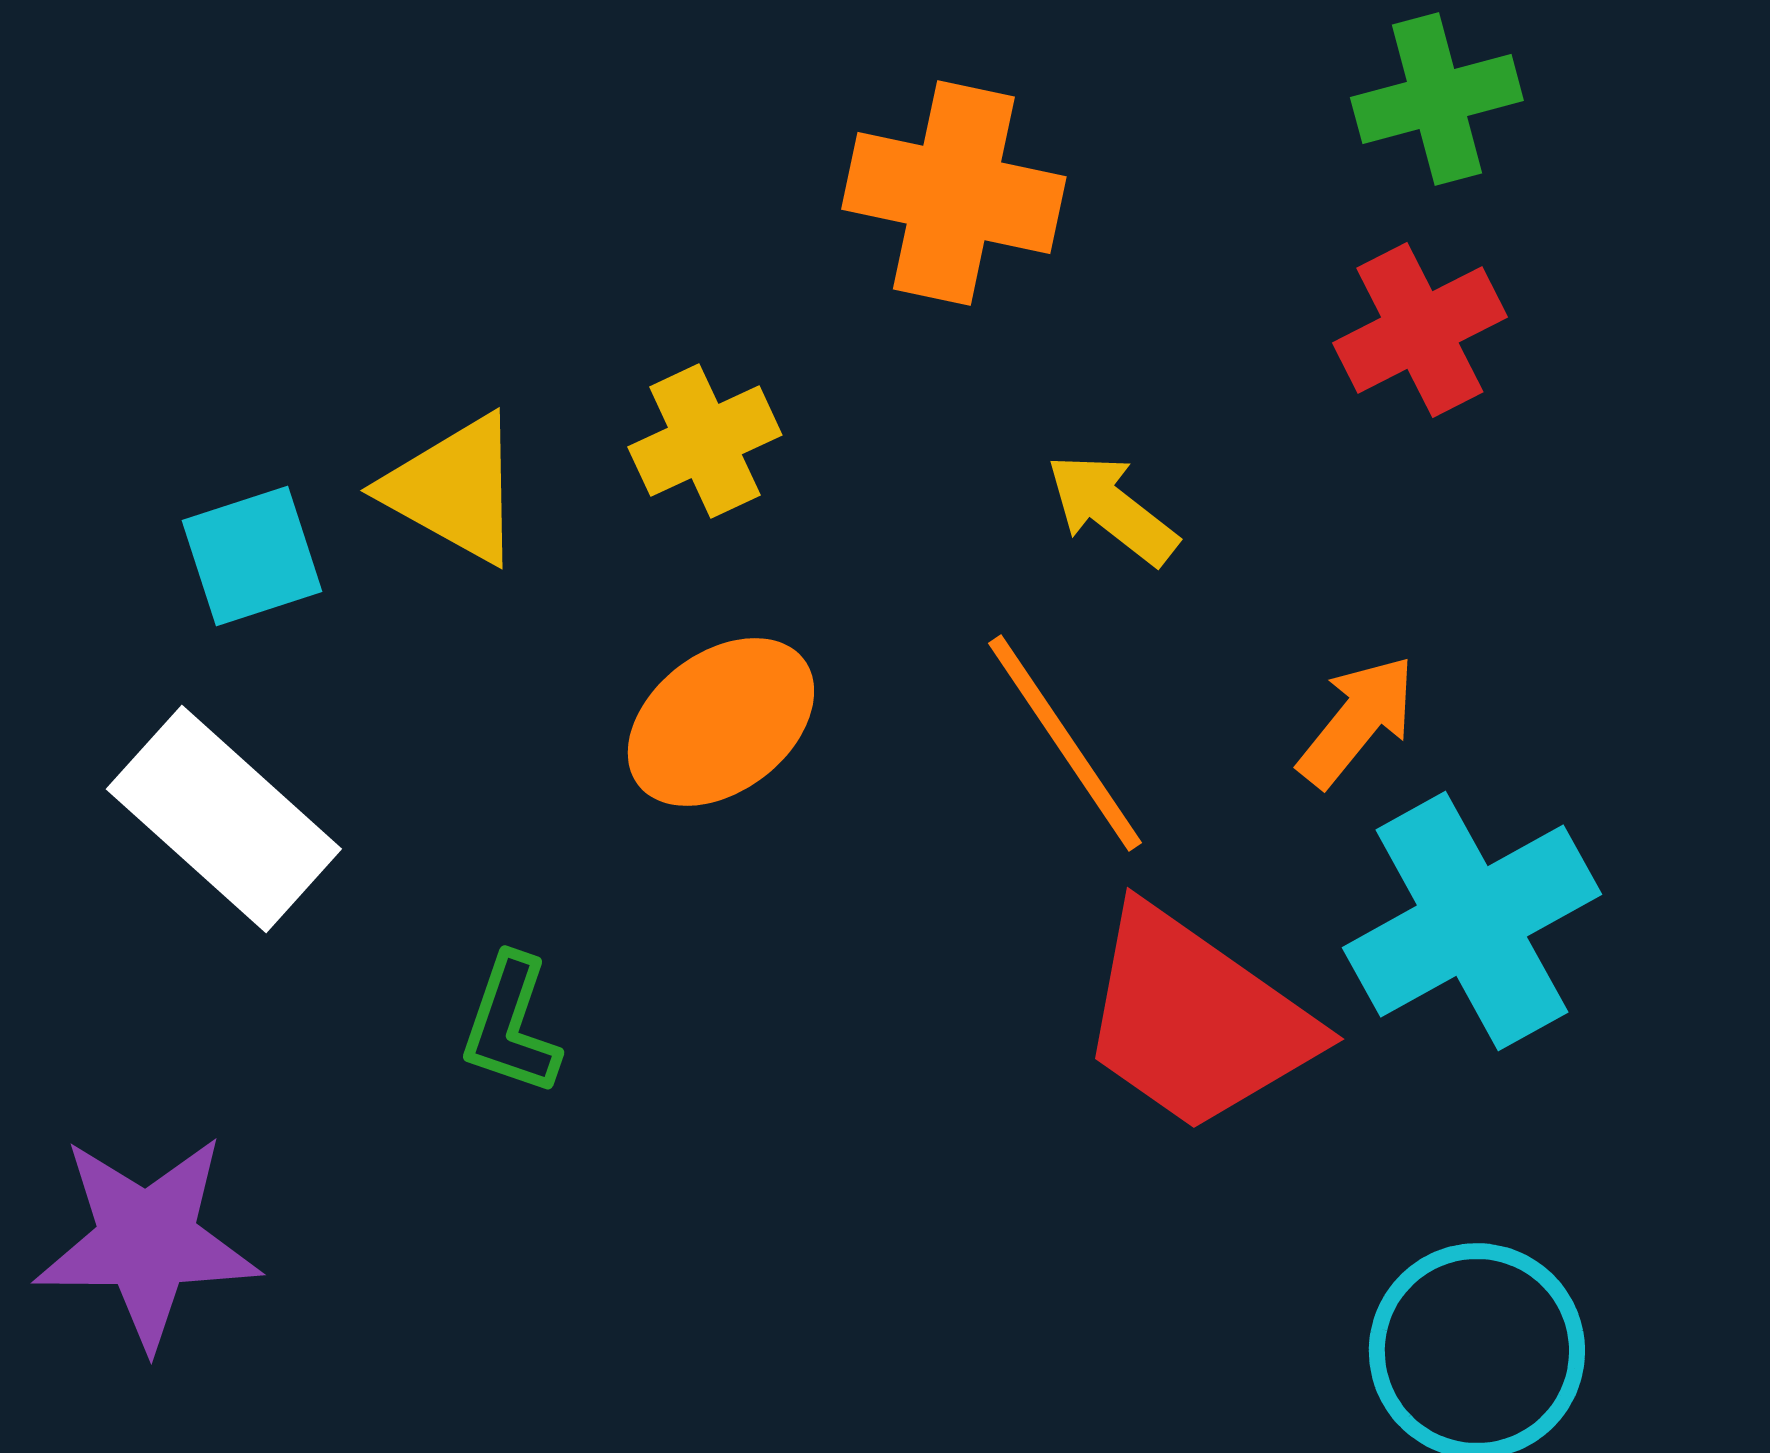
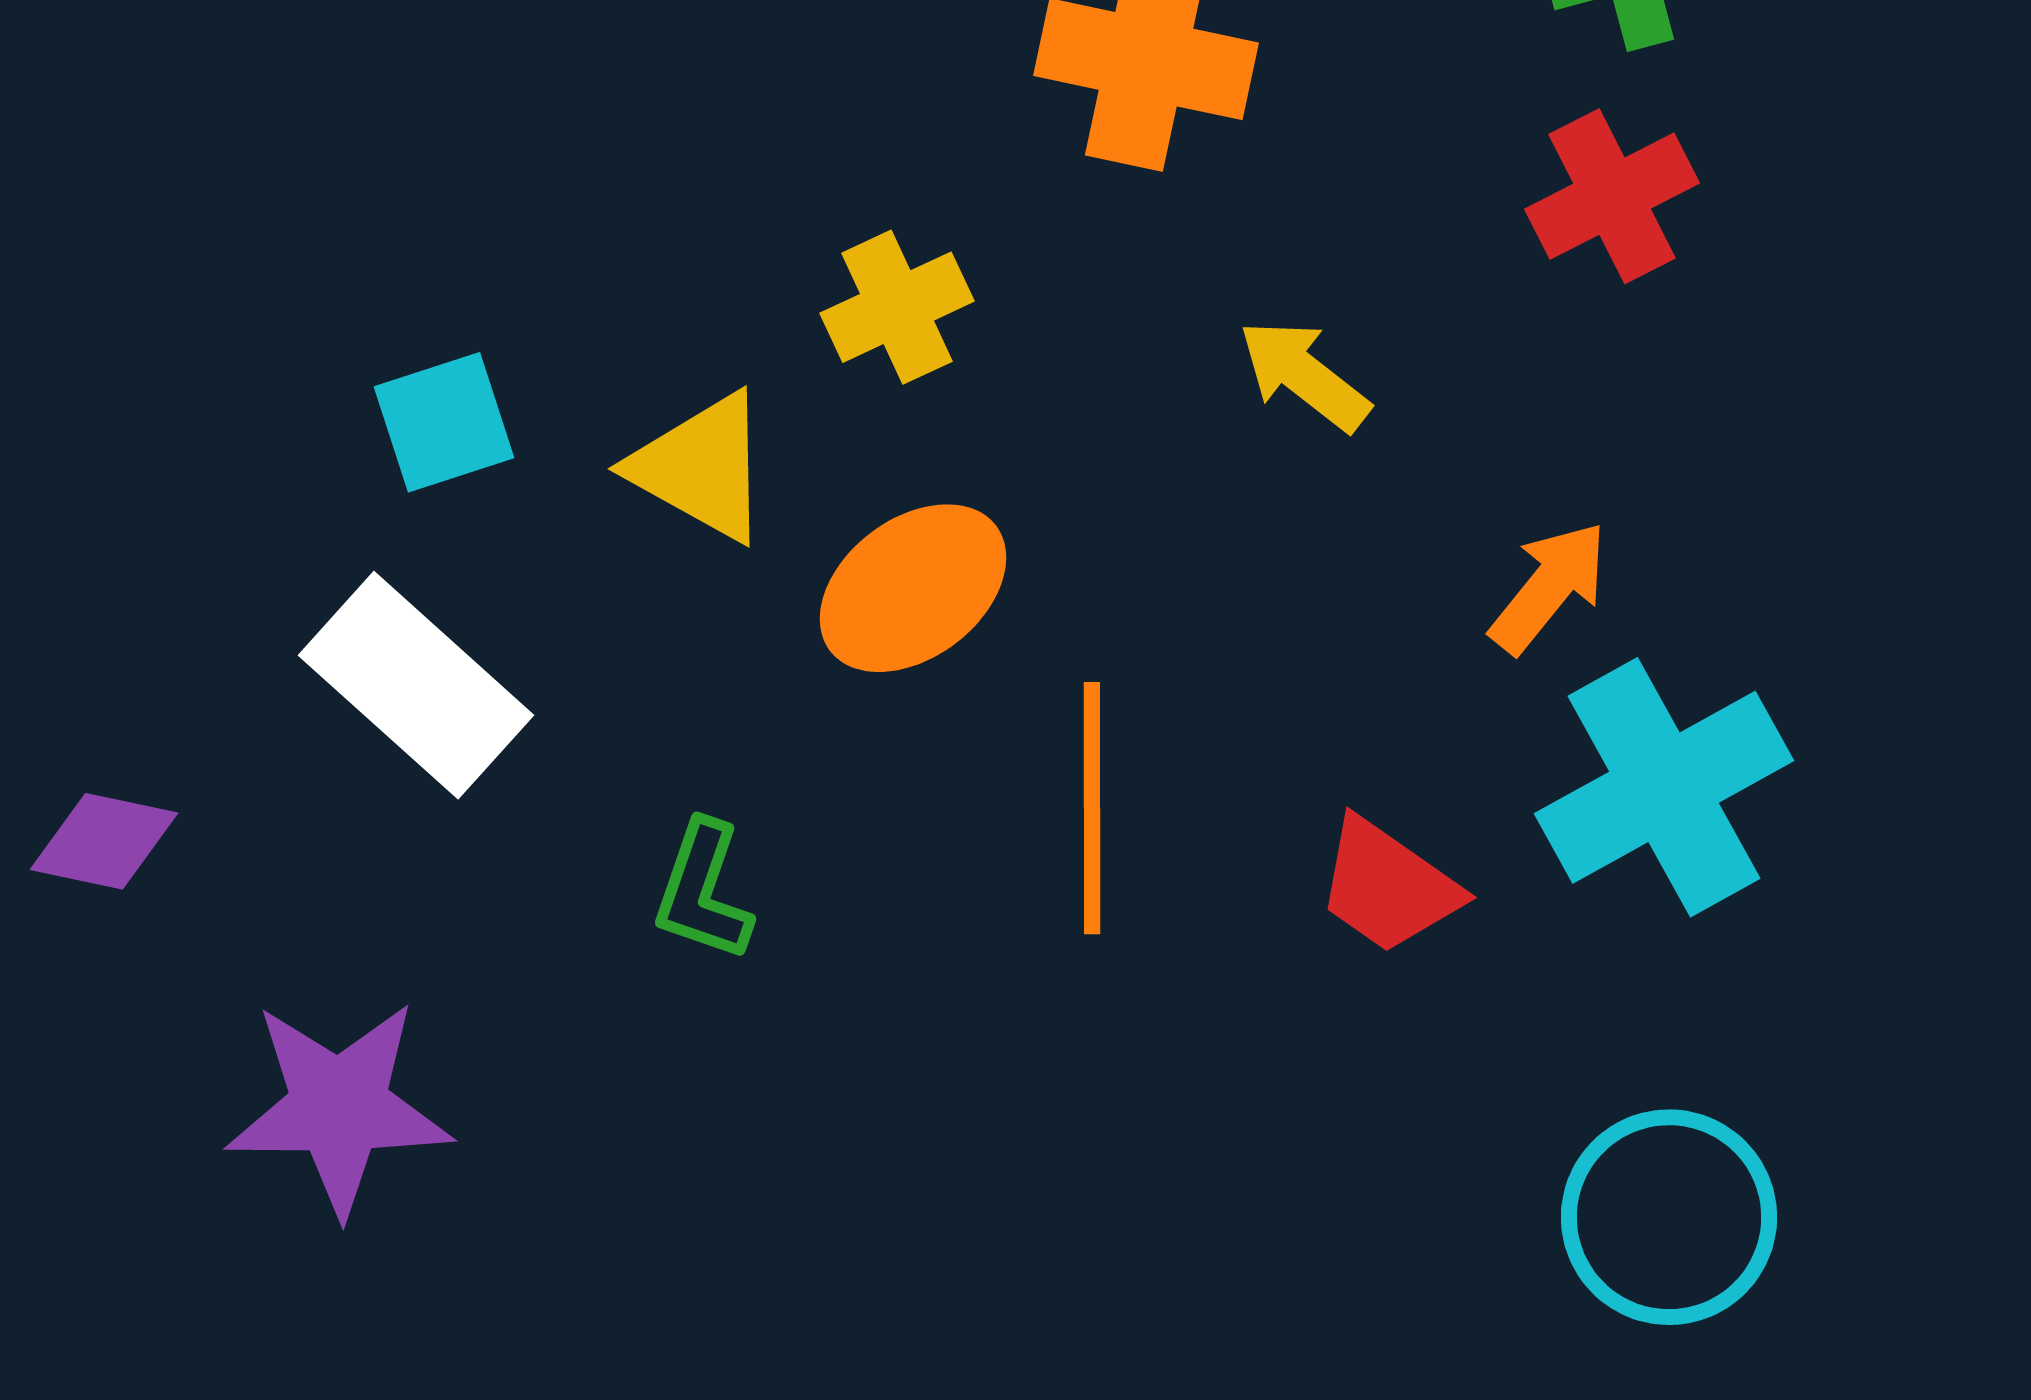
yellow triangle: (454, 489) -> (701, 467), moved
orange line: (1065, 743) -> (1092, 808), moved, turned 34
red trapezoid: (1196, 1020) -> (1388, 886), size x0.6

